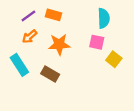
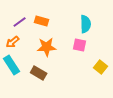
orange arrow: (30, 36) -> (13, 42), moved
yellow square: (114, 59) -> (101, 67), moved

